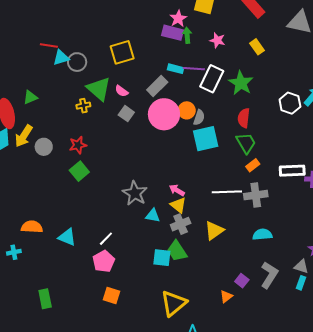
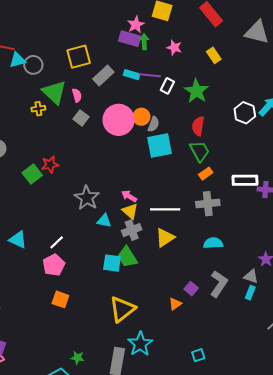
white rectangle: (212, 79) -> (167, 86), size x0.6
gray rectangle: (157, 86) -> (103, 75), moved
pink semicircle: (122, 91) -> (77, 95), turned -144
red star: (78, 145) -> (50, 165), moved
white line: (227, 192) -> (165, 209), moved

